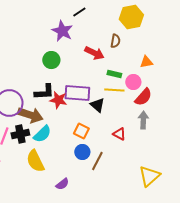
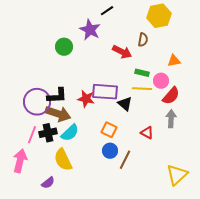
green circle: (51, 60) -> (64, 47), moved
black L-shape: (44, 92) -> (57, 96), moved
purple semicircle: (62, 184) -> (48, 183), moved

